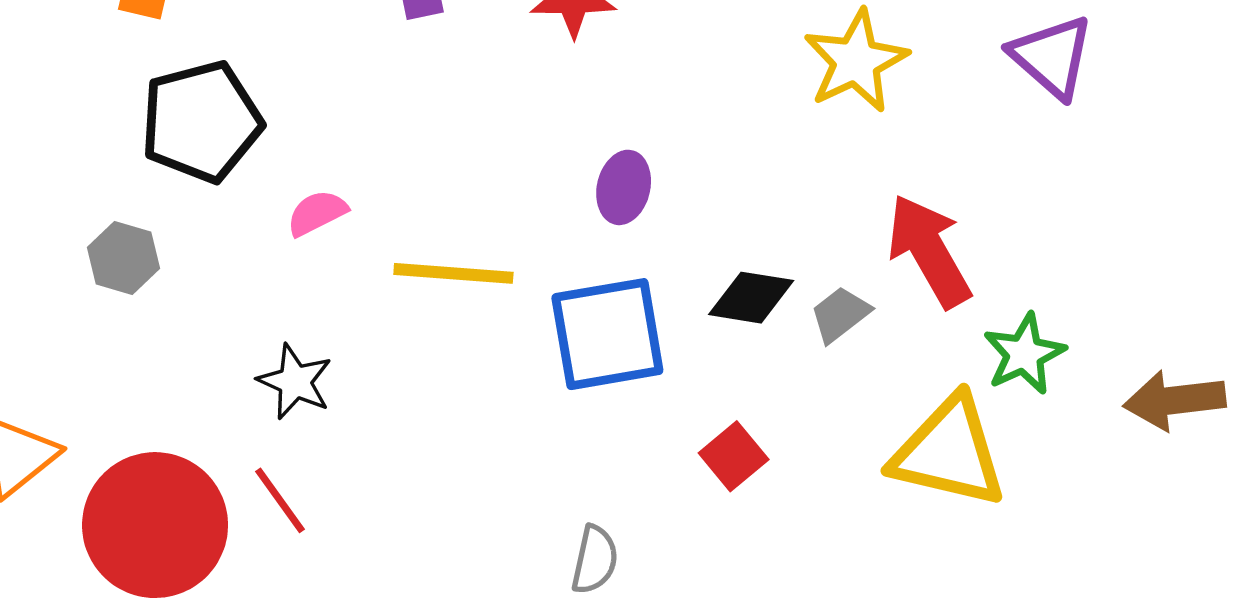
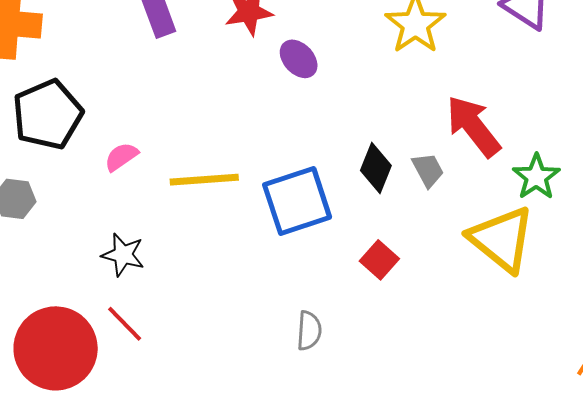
purple ellipse: (624, 187) -> (299, 59), moved, turned -48
black diamond: (751, 298) -> (376, 168), turned -69
gray trapezoid: (840, 314) -> (428, 170), turned 108
yellow triangle: (949, 452) -> (502, 239), turned 34

